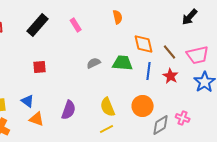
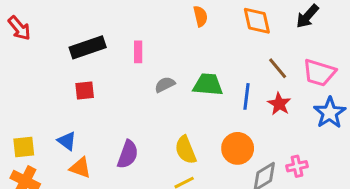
black rectangle: (38, 25) -> (88, 47), moved, turned 30
pink rectangle: (76, 25) -> (138, 52), moved, turned 32
orange diamond: (144, 44) -> (257, 21), moved
pink trapezoid: (198, 55) -> (319, 73), turned 30
pink cross: (183, 118) -> (297, 166), turned -32

